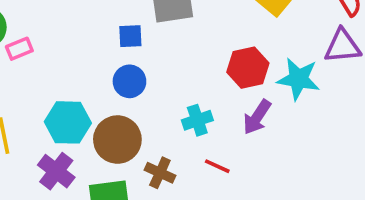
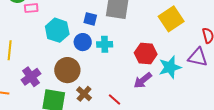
cyan star: (298, 79) -> (170, 67), turned 30
cyan cross: (197, 120) -> (105, 44), moved
cyan hexagon: (68, 122) -> (57, 30), moved

